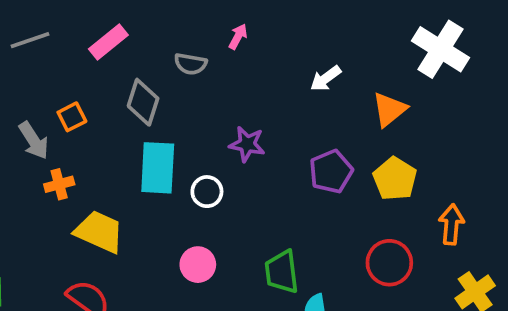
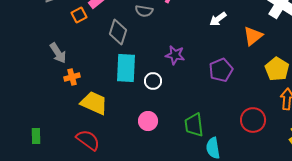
orange square: (72, 117) -> (79, 15), moved
yellow pentagon: (395, 179) -> (277, 69), moved

